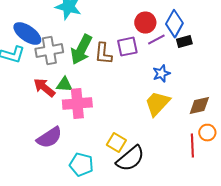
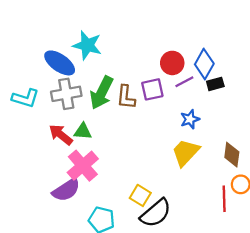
blue ellipse: (27, 34) -> (60, 63), moved
pink cross: (77, 104) -> (83, 166), moved, turned -36
brown diamond: (199, 106) -> (232, 155), turned -70

